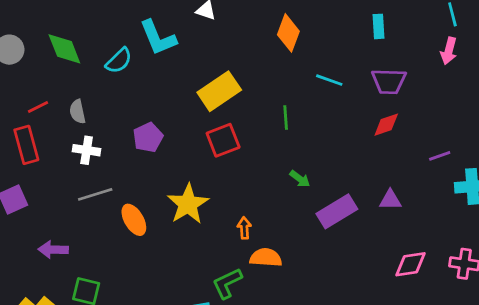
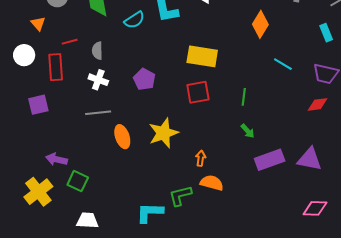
cyan rectangle: (378, 26) -> (326, 33), turned -30
yellow rectangle: (219, 91) -> (202, 56), turned 32
green line: (286, 118) -> (244, 97), moved
purple pentagon: (148, 137) -> (144, 79), turned -30
purple triangle: (390, 200) -> (310, 159), size x1.5
purple arrow: (53, 250) -> (56, 159), moved

